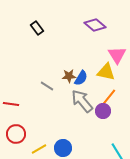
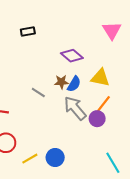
purple diamond: (95, 25) -> (72, 56), moved
black rectangle: (37, 28) -> (28, 31), turned -64
pink triangle: (117, 55) -> (112, 30), moved

